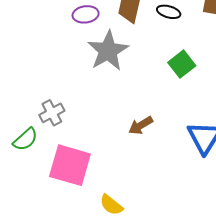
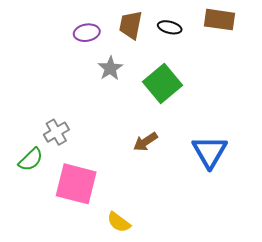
gray star: (108, 51) -> (110, 68), size x0.6
green square: (182, 64) -> (163, 83), moved, size x1.4

